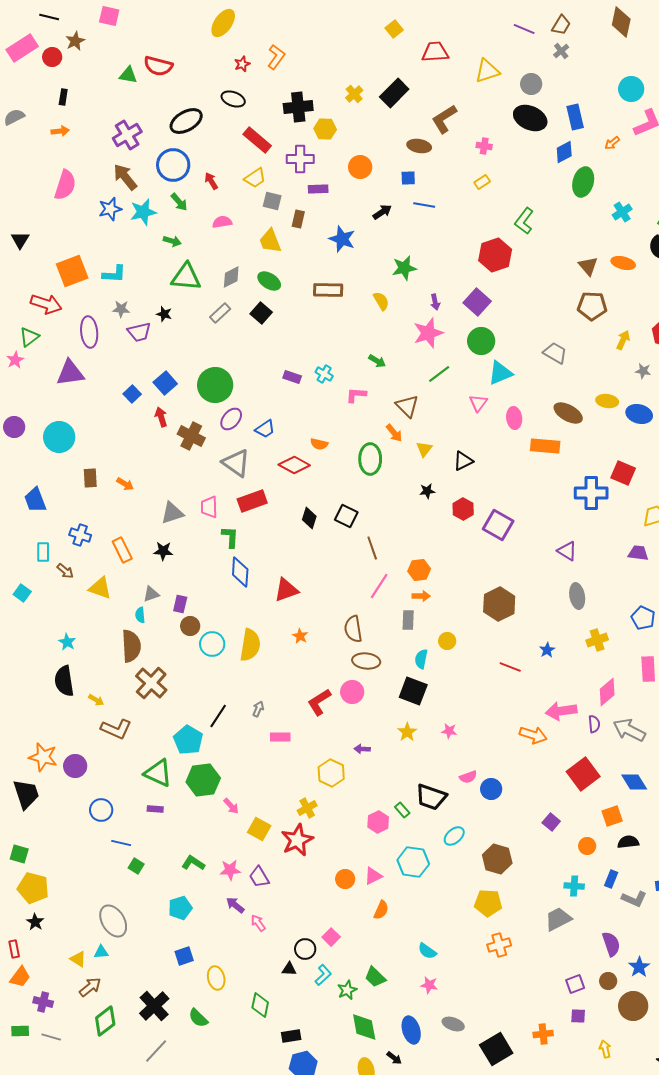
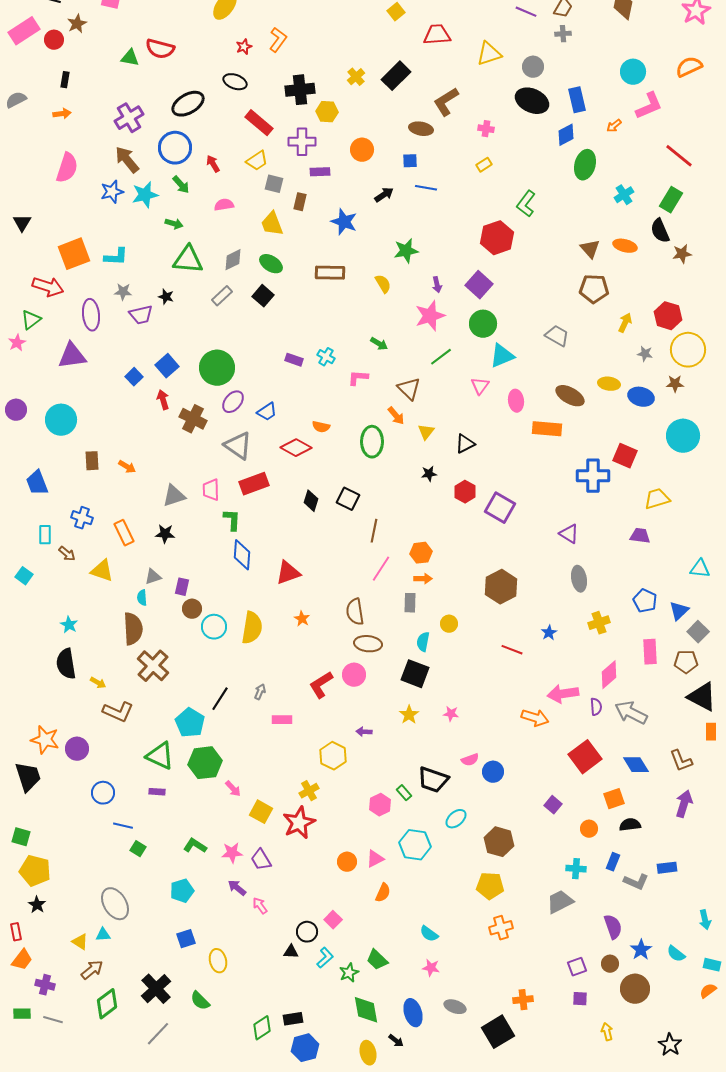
gray cross: (561, 51) -> (563, 34), turned 35
brown line: (372, 548) -> (374, 531), turned 30
green diamond: (260, 1005) -> (262, 1028), moved, turned 45
orange cross: (543, 1034) -> (523, 1000), moved

